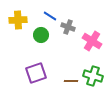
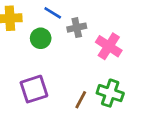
gray cross: (68, 27) -> (77, 28), turned -32
brown line: (71, 81) -> (81, 100), turned -64

